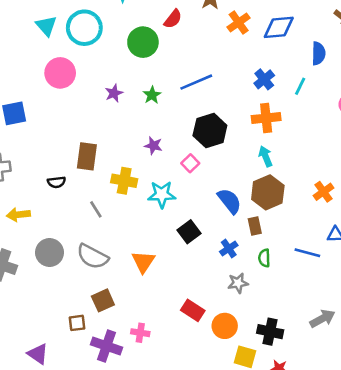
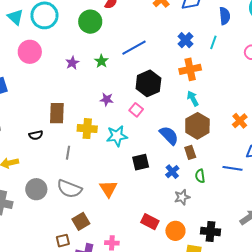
gray line: (96, 209) -> (68, 153), turned 48
black square: (189, 232) -> (141, 162), turned 30

